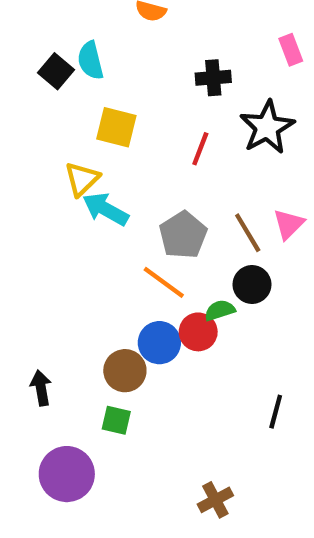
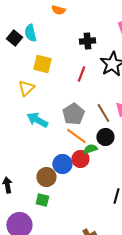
cyan arrow: (106, 209) -> (37, 120), moved
orange line: (164, 282) -> (76, 136), moved

